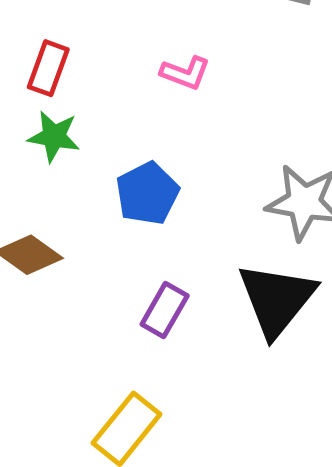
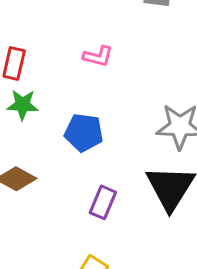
blue pentagon: (147, 193) -> (84, 133), turned -30

